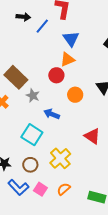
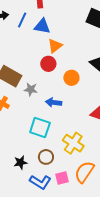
blue triangle: (71, 39) -> (42, 26), moved, turned -30
pink square: (40, 189) -> (62, 178), turned -32
orange semicircle: (64, 189) -> (84, 172), size x1.6

